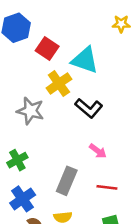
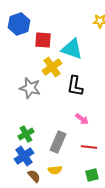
red square: (47, 49) -> (43, 40), turned -30
black L-shape: (89, 108) -> (75, 86), turned 60
green cross: (17, 160) -> (26, 134), moved

